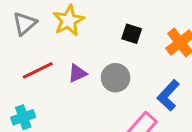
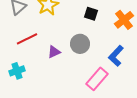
purple triangle: (77, 73) -> (54, 52), moved

